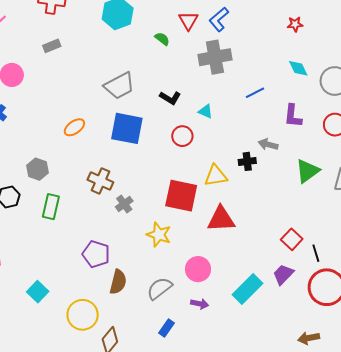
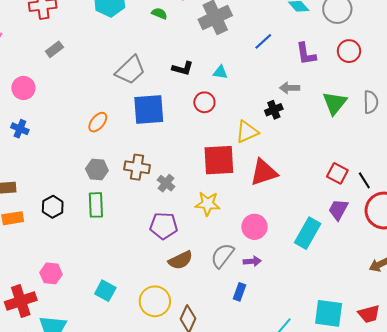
gray hexagon: (38, 169) -> (97, 170), moved
purple pentagon: (96, 254) -> (164, 226), moved
brown semicircle: (118, 282) -> (181, 260), turned 65
purple arrow: (200, 304) -> (252, 261), moved

